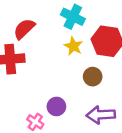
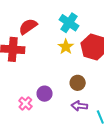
brown circle: (93, 77) -> (78, 83), moved
purple arrow: (101, 115) -> (79, 106), size x0.7

